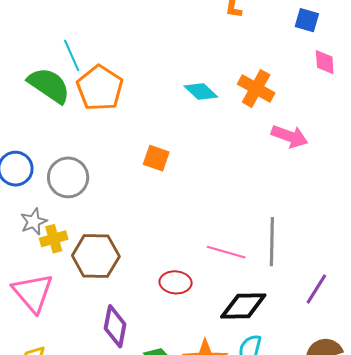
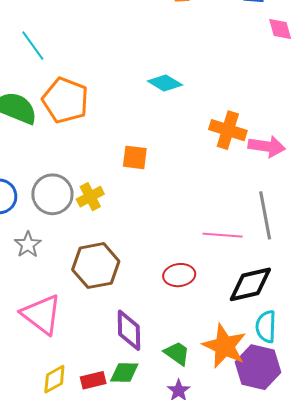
cyan line: (72, 55) -> (33, 46), moved
orange cross: (256, 88) -> (228, 130), moved
pink arrow: (290, 136) -> (267, 146), moved
yellow cross: (54, 239) -> (90, 197), moved

